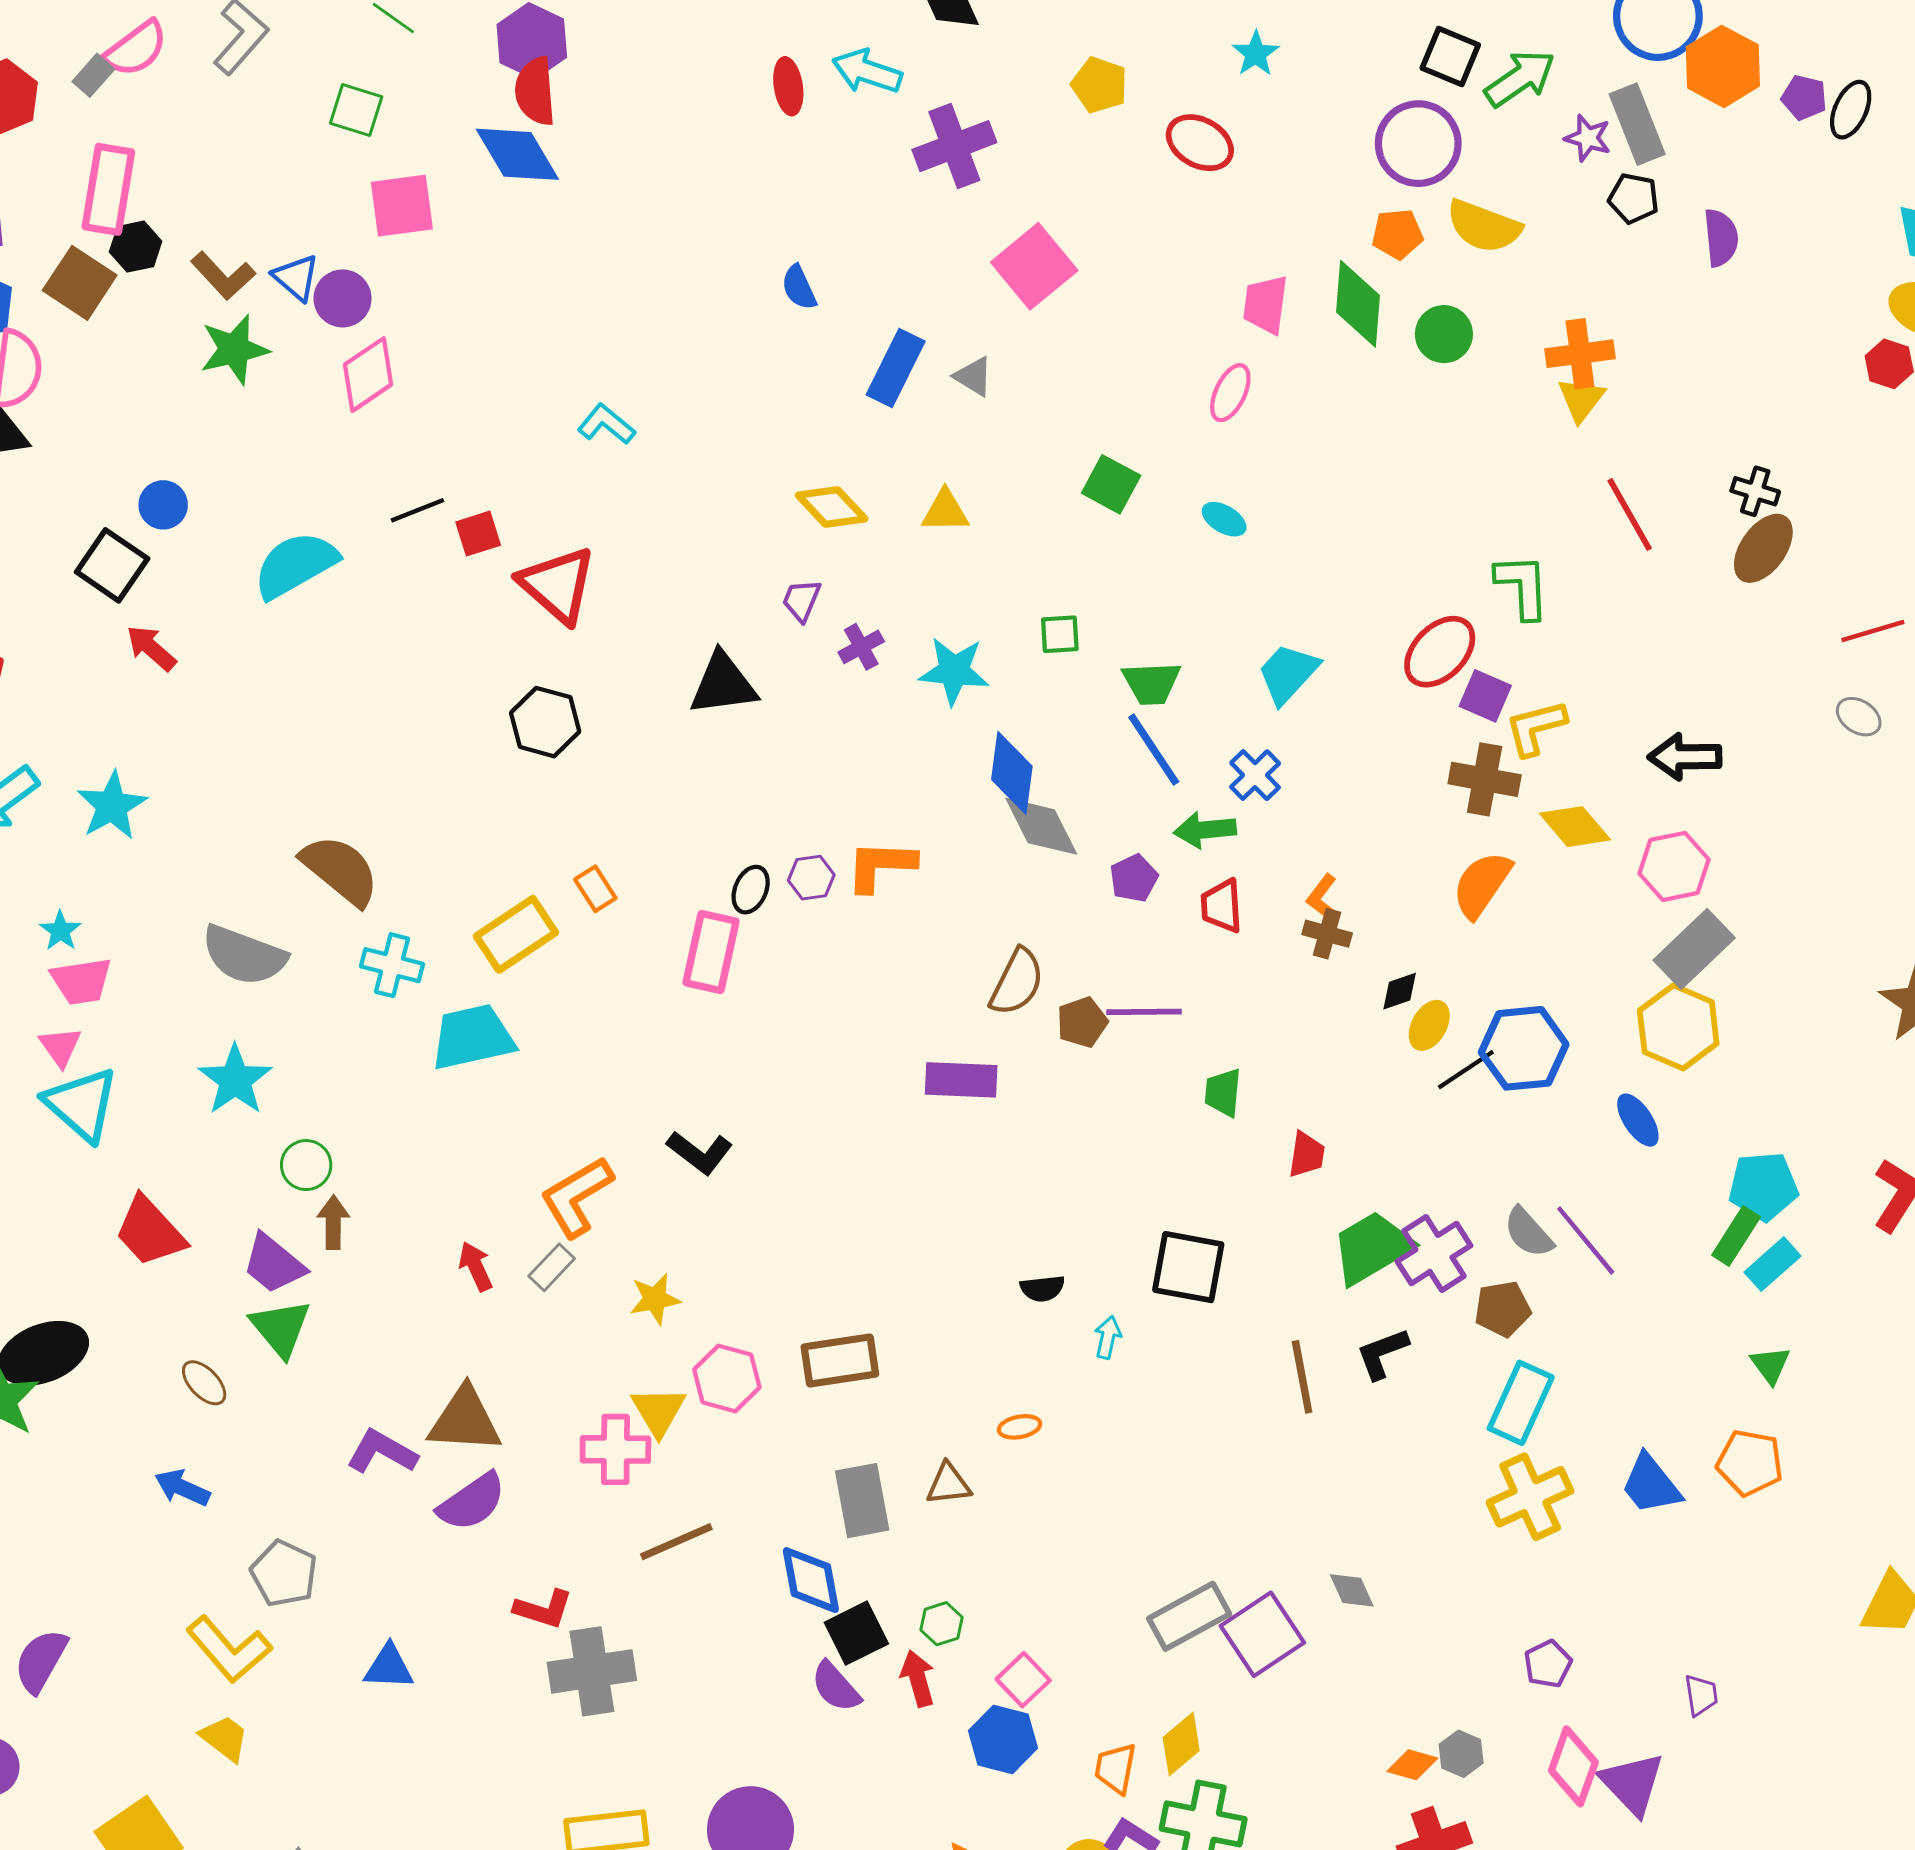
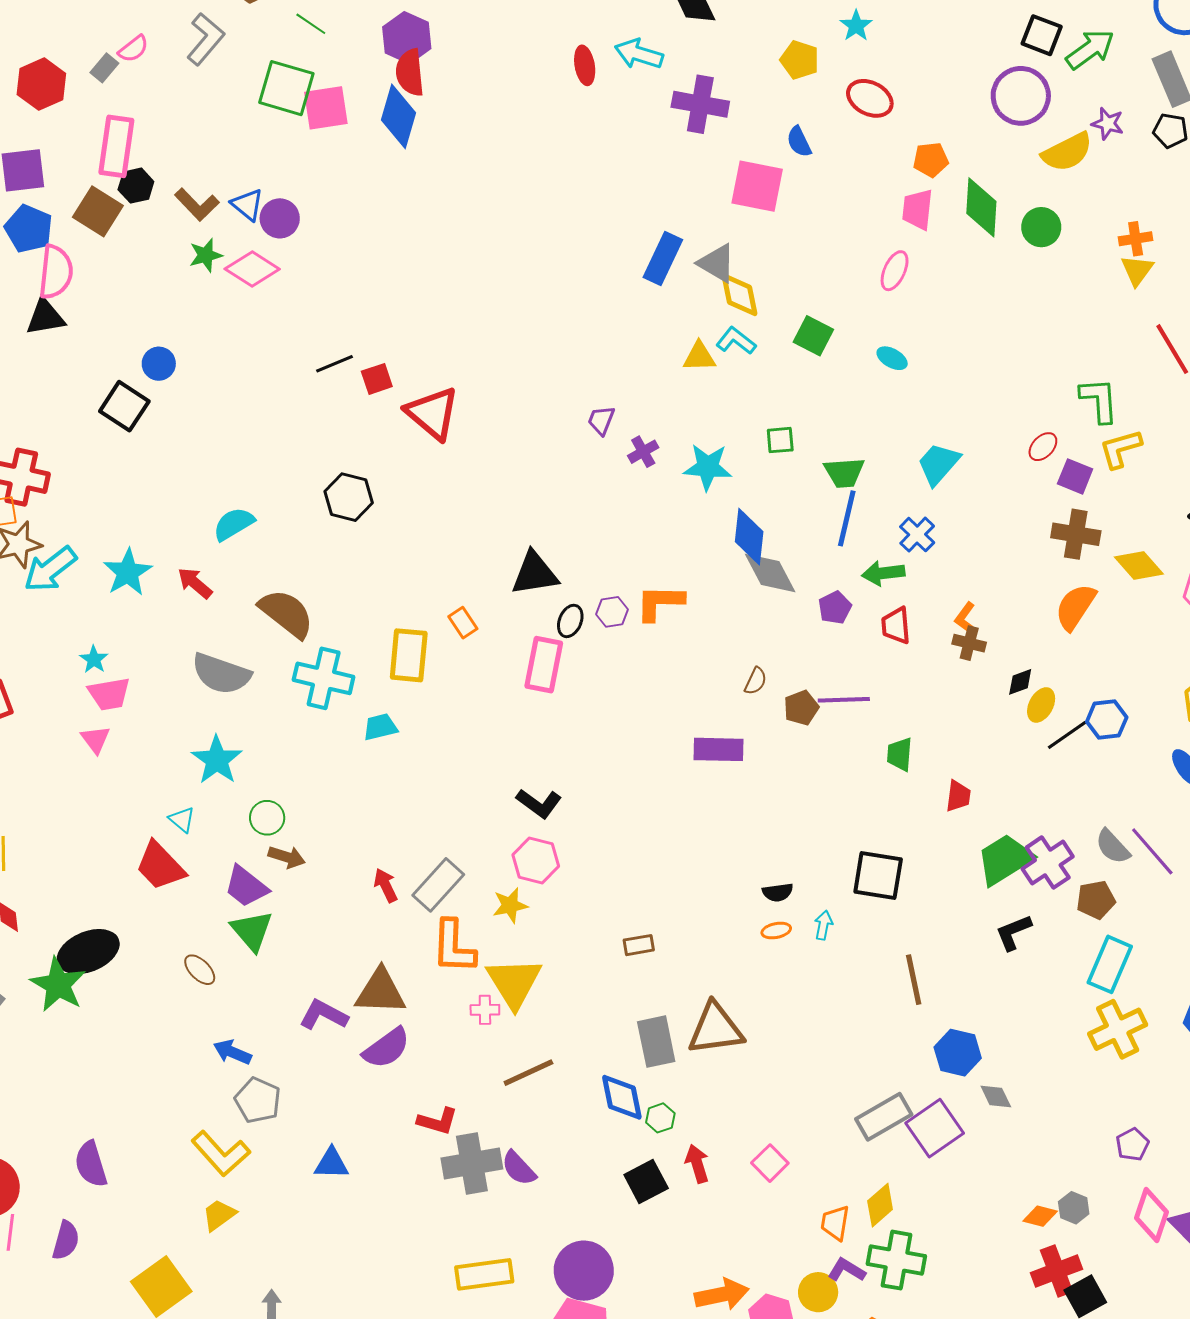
pink semicircle: (136, 49) -> (133, 49), size x0.7
cyan star: (1256, 54) -> (856, 26), moved
green square: (356, 110) -> (286, 88), size x1.5
purple star: (1588, 138) -> (1108, 124), moved
purple cross: (954, 146) -> (700, 104), turned 32
blue diamond: (517, 154) -> (398, 116), turned 48
pink square: (402, 206) -> (326, 108), moved
yellow semicircle: (1484, 226) -> (1067, 152), turned -46
orange pentagon: (1397, 234) -> (931, 160), moved
pink square: (1034, 266) -> (757, 186), turned -38
blue semicircle: (799, 287) -> (799, 142), moved
green star: (234, 349) -> (206, 255), size x0.7
orange cross: (1580, 354) -> (1136, 239), size x0.7
pink diamond: (368, 375) -> (252, 269), moved, turned 68
gray triangle: (973, 376) -> (717, 263), size x1.4
cyan L-shape: (606, 424) -> (736, 341), moved
yellow diamond: (832, 507) -> (740, 295), moved, turned 33
cyan semicircle: (295, 565) -> (234, 524), moved, size x0.7
red arrow: (151, 648) -> (195, 583), moved
red ellipse: (1440, 652) -> (1043, 447), size x0.6
black triangle: (723, 684) -> (535, 573), moved
black hexagon: (545, 722) -> (349, 497), moved
yellow L-shape: (1536, 728) -> (1120, 449), moved
blue line: (1154, 750) -> (847, 518), turned 48
yellow rectangle: (516, 934) -> (409, 655), turned -50
cyan cross: (392, 965) -> (324, 678), size x1.4
brown semicircle: (1017, 982) -> (756, 681), size x0.6
cyan trapezoid: (472, 1037) -> (380, 727), size x0.6
blue hexagon: (1524, 1048) -> (1107, 719), size x0.7
cyan triangle: (82, 1104) -> (182, 820), moved, size x0.5
orange L-shape: (577, 1197) -> (454, 947), moved, turned -56
brown arrow: (333, 1222) -> (287, 857), turned 108
gray rectangle: (552, 1267) -> (438, 885), size x1.6
brown rectangle: (840, 1360) -> (639, 945), size x0.6
brown line: (1302, 1377) -> (914, 980), moved
pink hexagon: (727, 1378) -> (536, 861), moved
yellow triangle: (658, 1411) -> (514, 983), size x1.5
orange ellipse: (1020, 1427) -> (776, 931), moved
pink cross: (615, 1449) -> (485, 1010), size x0.6
brown triangle: (948, 1484) -> (716, 1029), size x1.8
blue arrow: (182, 1488) -> (232, 1052), moved
green hexagon: (941, 1624) -> (660, 1118), moved
black square: (856, 1633) -> (646, 1182), moved
purple semicircle: (41, 1661) -> (91, 1164), turned -45
purple semicircle: (836, 1687) -> (519, 1168), moved
yellow trapezoid: (224, 1738) -> (219, 1215), turned -72
blue hexagon: (1003, 1739) -> (958, 1053), moved

